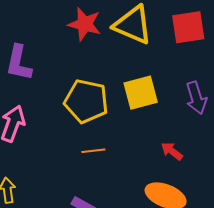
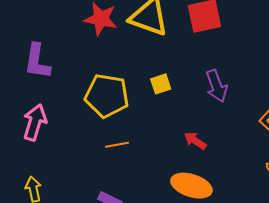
yellow square: (141, 93) -> (161, 84), size x0.6

